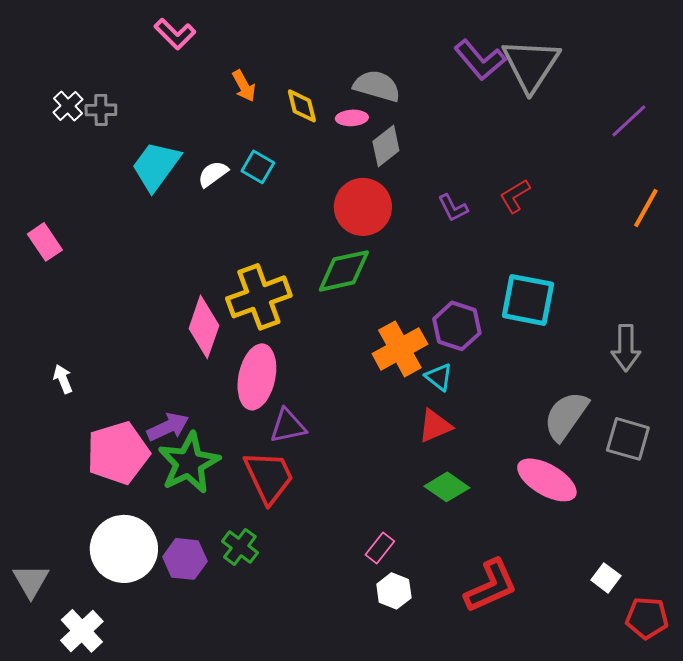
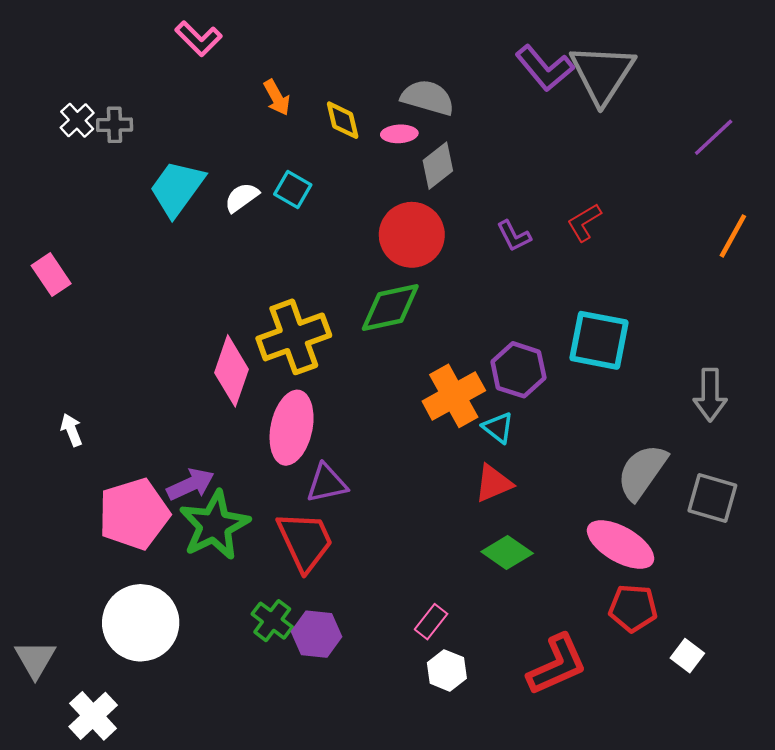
purple hexagon: (185, 559) -> (316, 634), moved
red pentagon: (647, 618) -> (633, 608), moved

